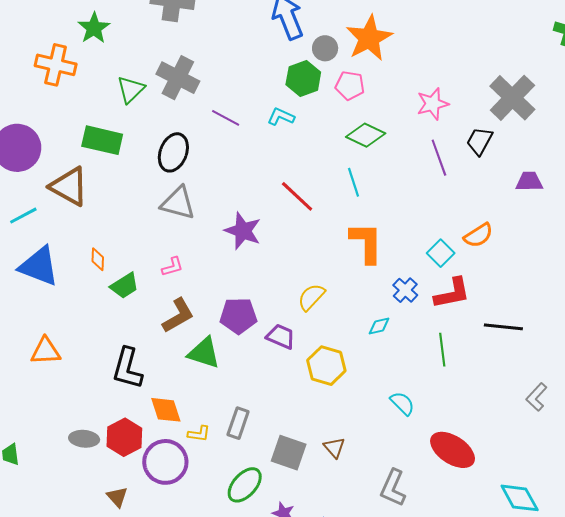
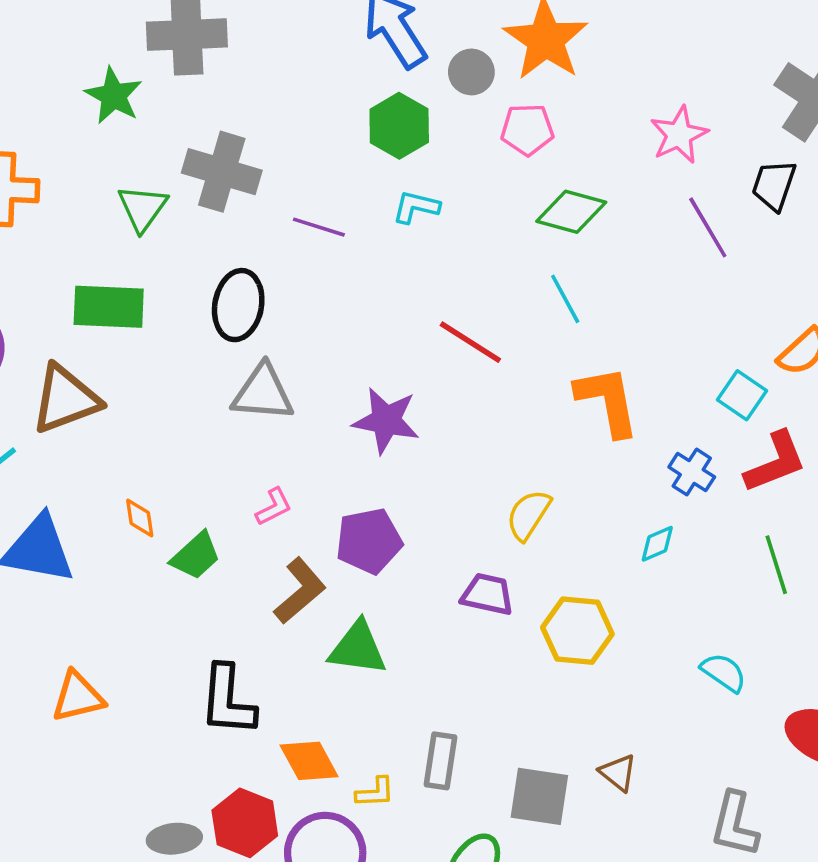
green star: (94, 28) -> (114, 96), moved
green hexagon: (303, 78) -> (399, 126), moved
brown triangle: (69, 186) -> (65, 399), turned -39
purple pentagon: (238, 316) -> (369, 541), moved

